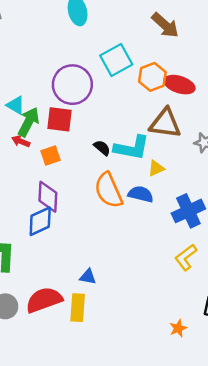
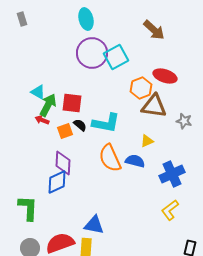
orange hexagon: (152, 77) -> (141, 88), moved
purple circle: (72, 85) -> (92, 53), moved
black semicircle: (102, 148) -> (80, 125), moved
cyan L-shape: (132, 148) -> (106, 123), moved
blue triangle: (88, 277) -> (94, 225), size x1.5

